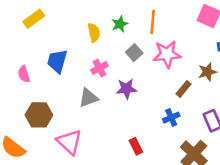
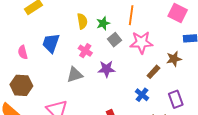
green star: (120, 24) -> (103, 23), moved
pink cross: (99, 68) -> (85, 51), turned -32
brown hexagon: (39, 115) -> (21, 85), moved
blue cross: (171, 118) -> (142, 95), turned -32

